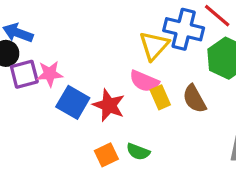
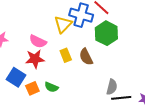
pink semicircle: (144, 81) -> (38, 41), moved
blue square: (73, 102) -> (16, 77), moved
red star: (109, 105) -> (35, 59), turned -30

